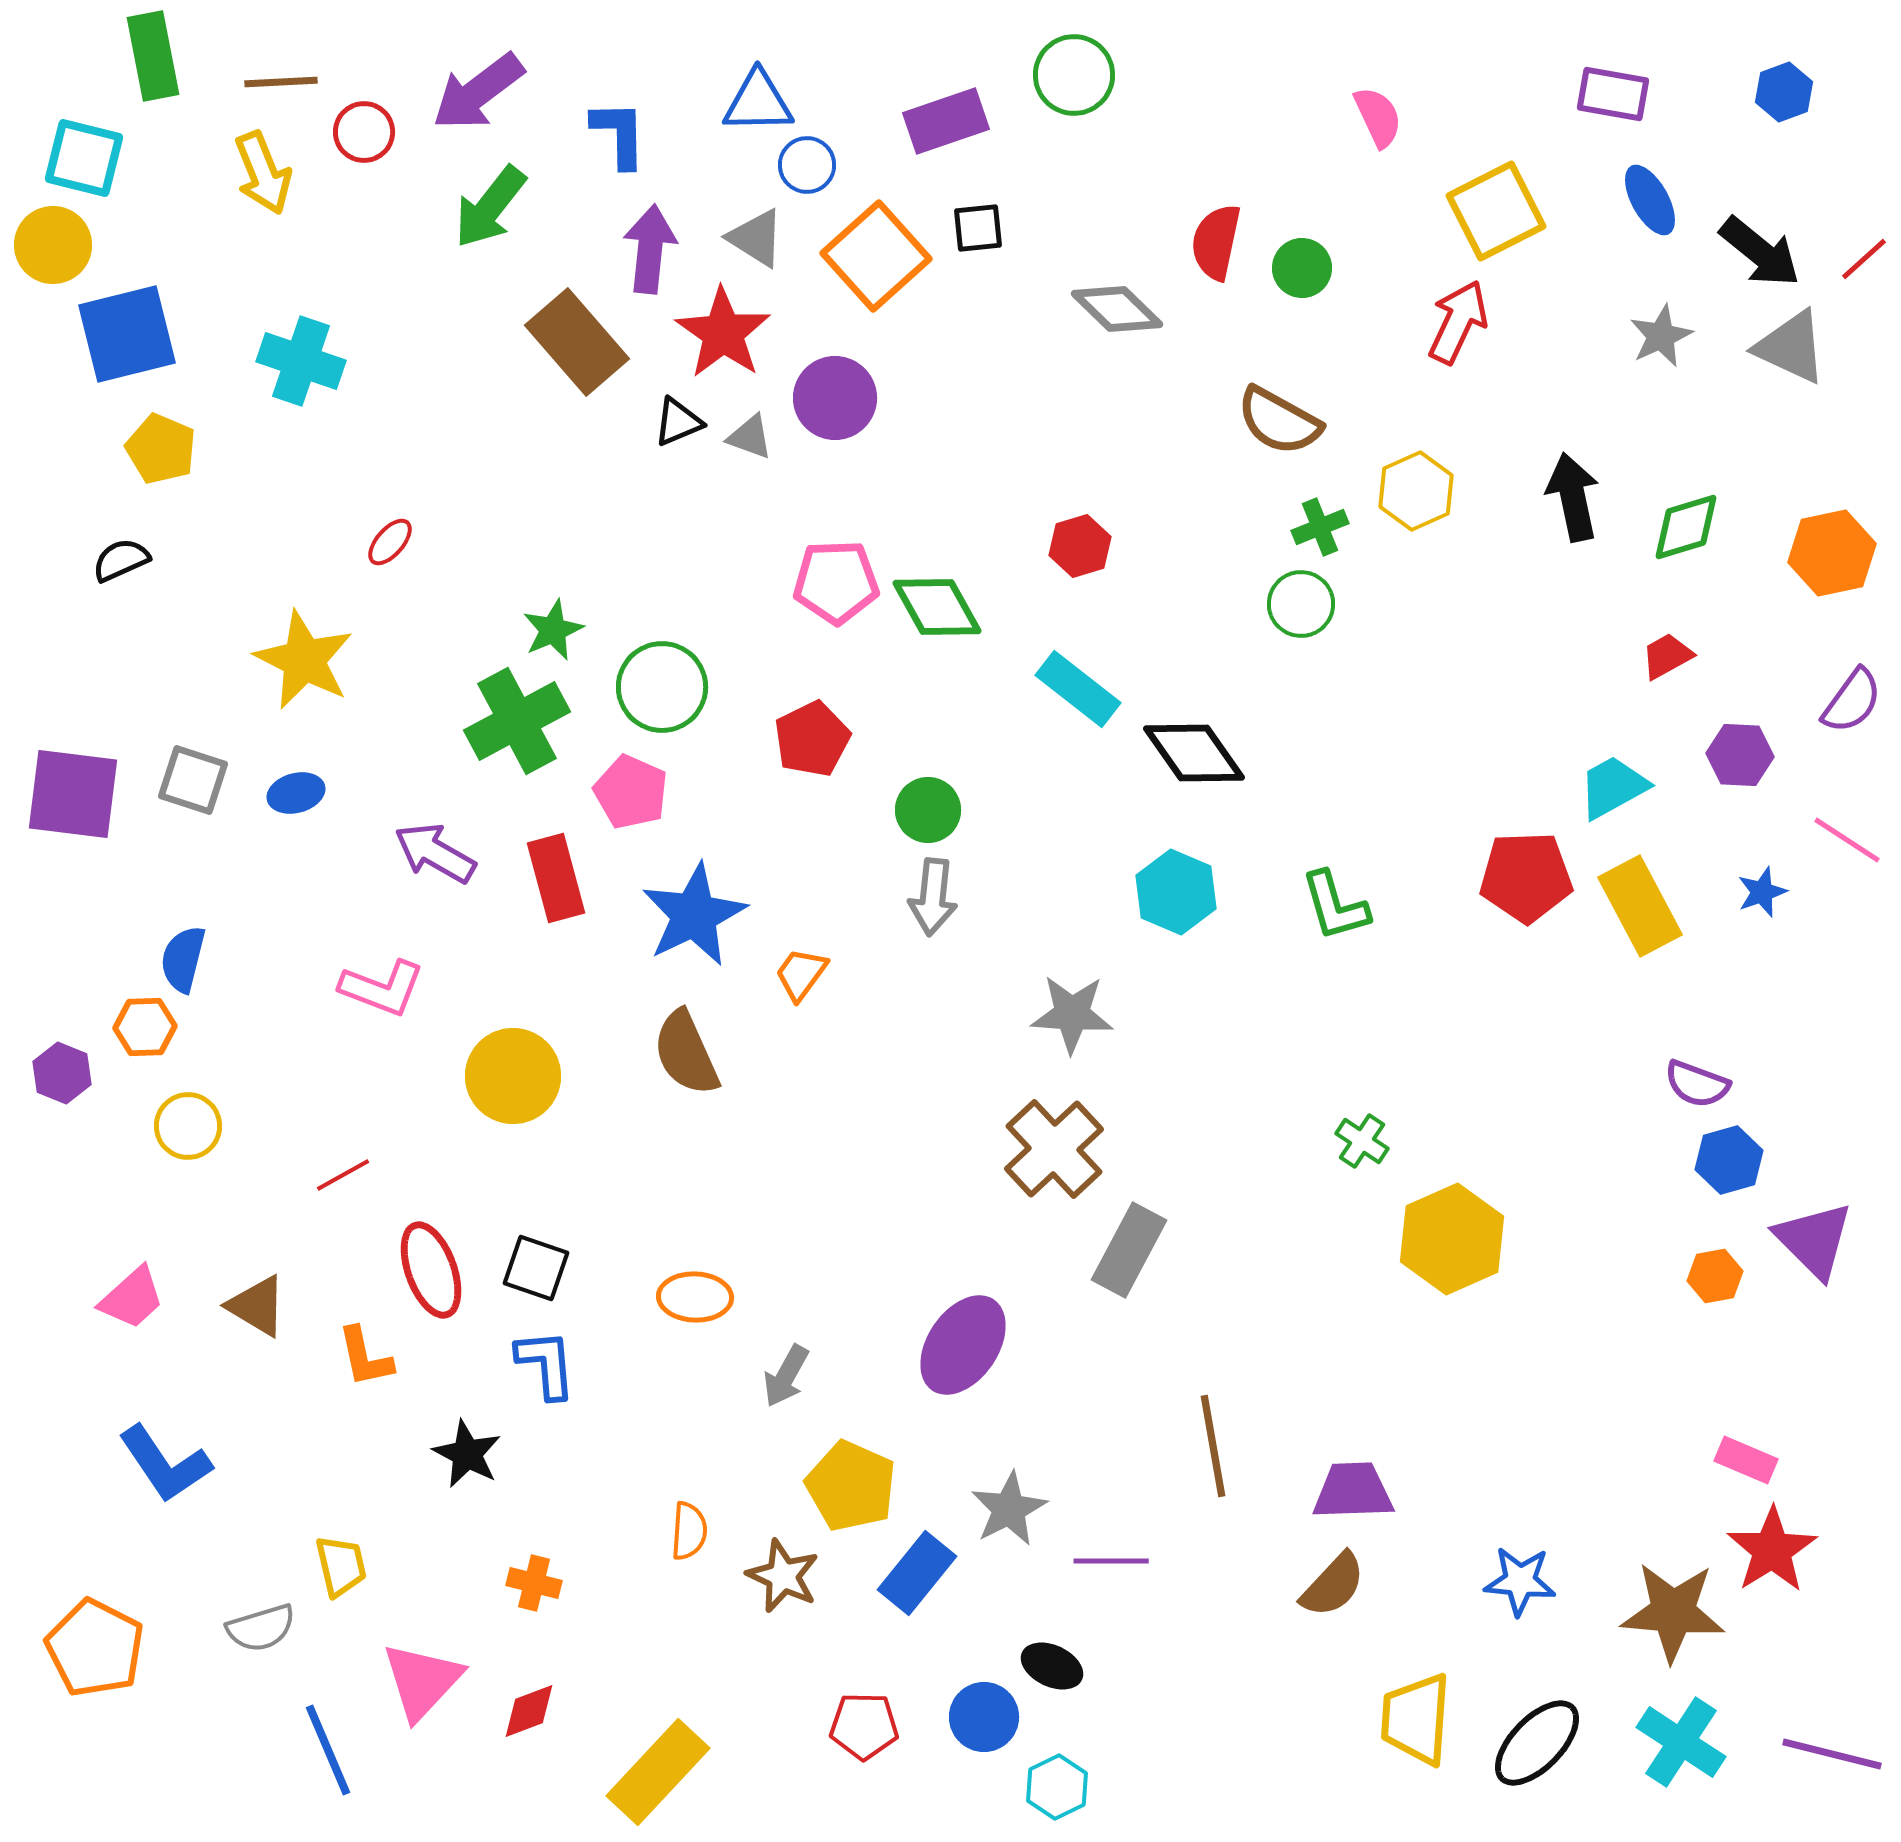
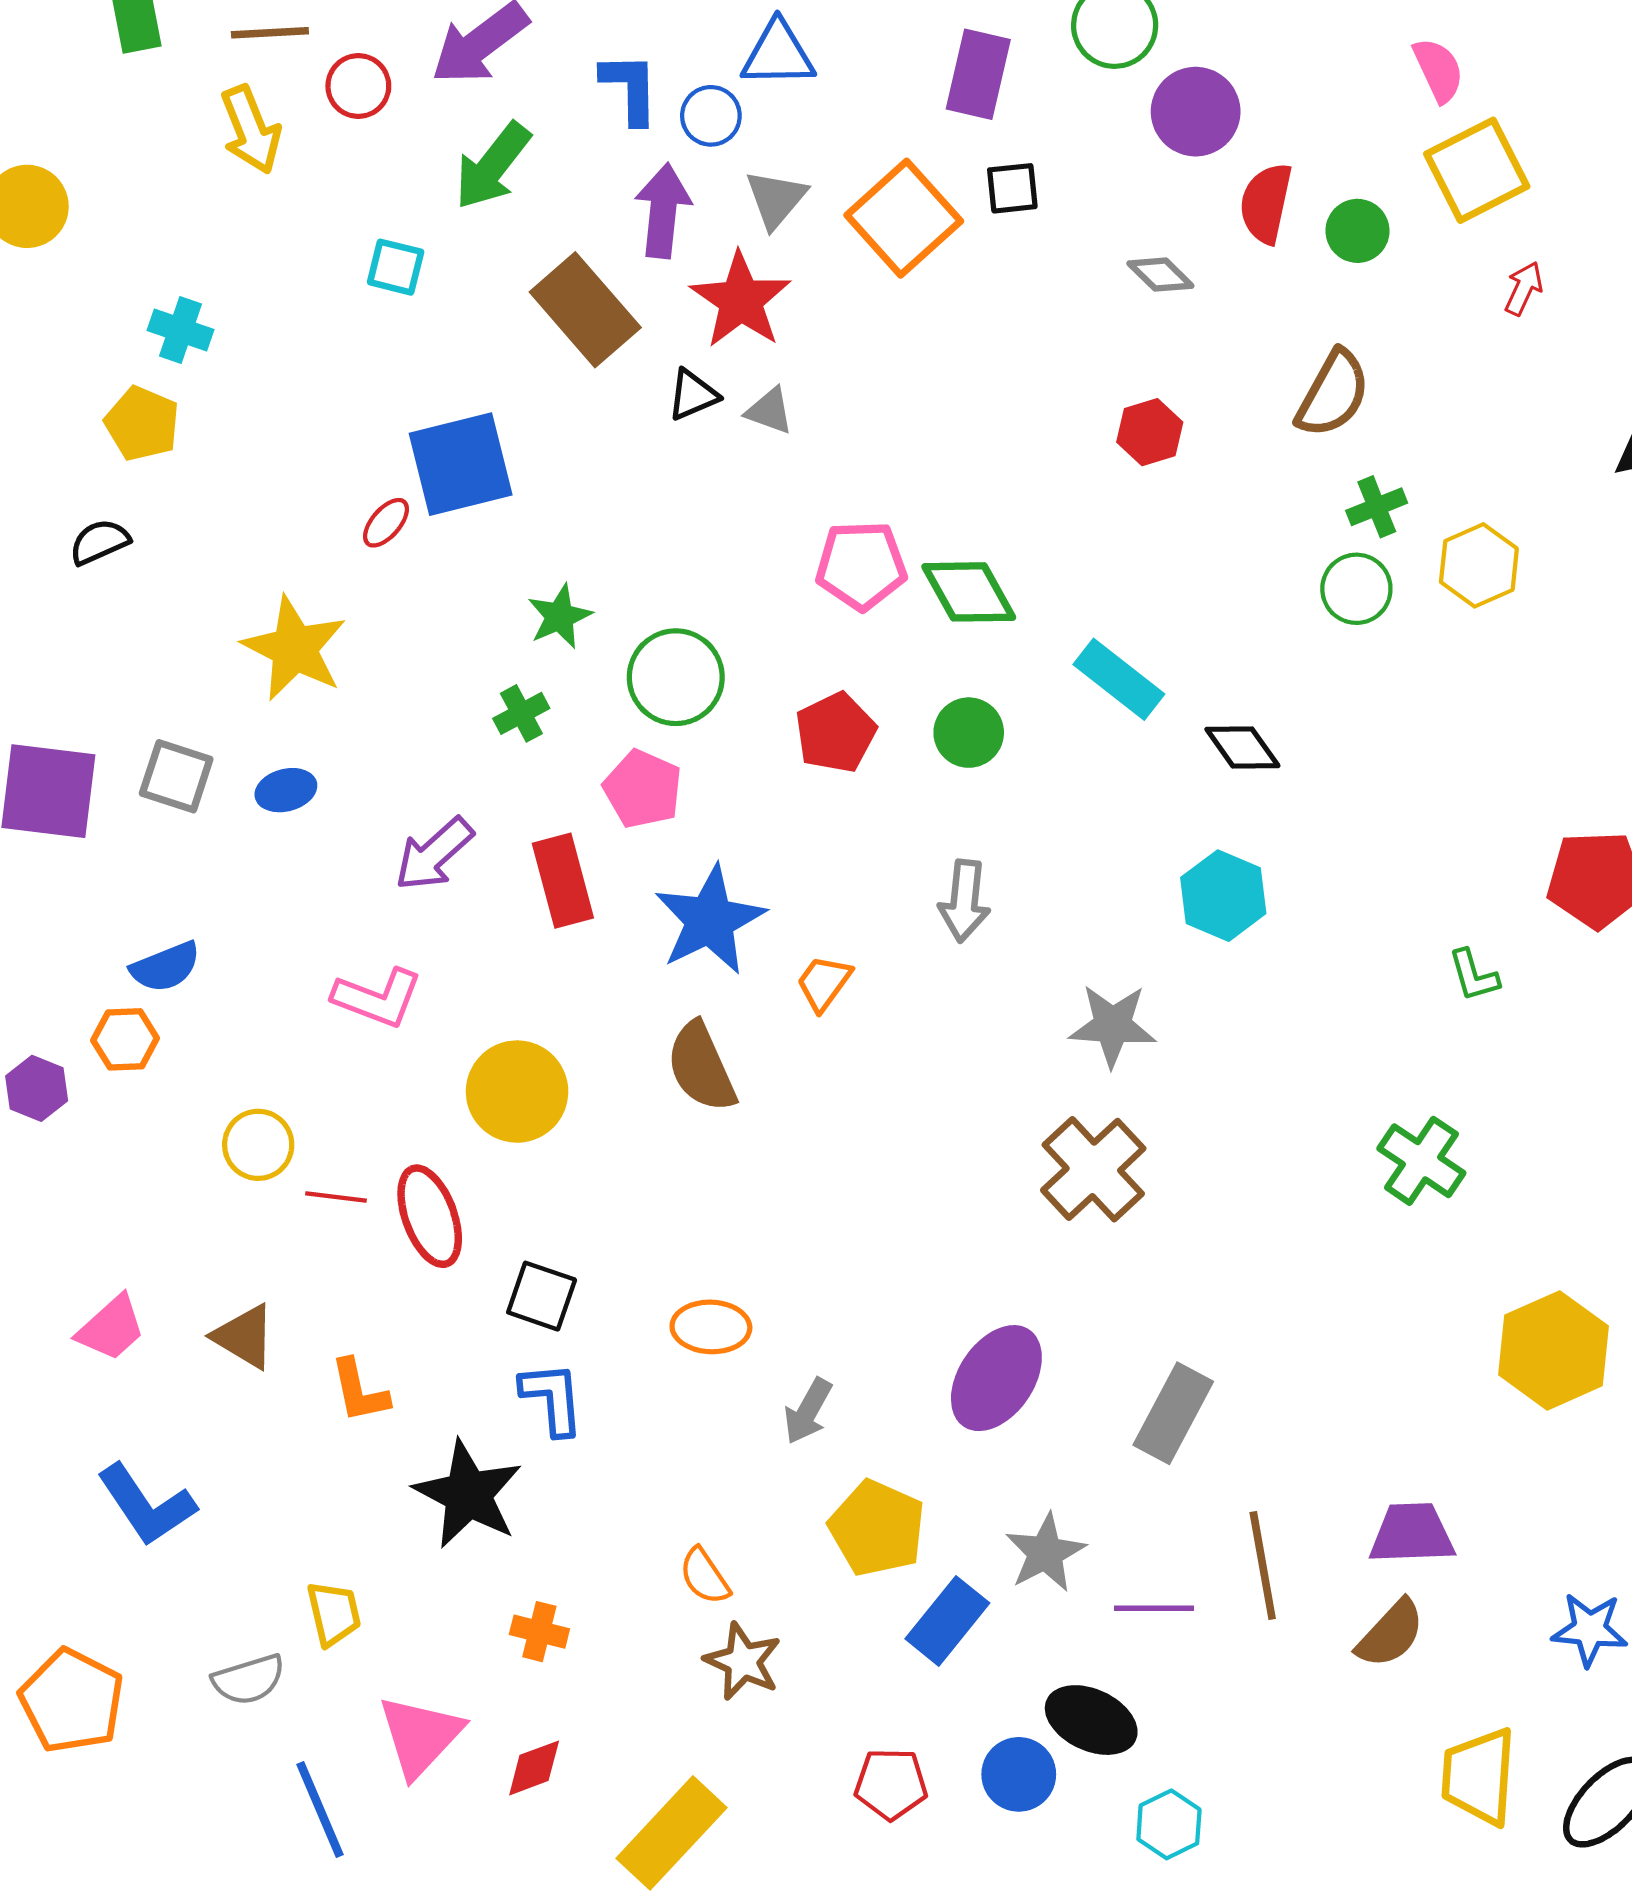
purple rectangle: (946, 121) -> (978, 74), turned -58
cyan square: (84, 158) -> (396, 267), moved, size x0.7
blue circle: (807, 165) -> (711, 116), moved
yellow square: (1496, 211) -> (1477, 170), moved
gray triangle: (756, 238) -> (776, 199), turned 38
gray diamond: (1117, 309) -> (1160, 275), size x0.7
red arrow: (1458, 322) -> (1524, 288), size x0.6
blue square: (127, 334) -> (461, 464), moved
cyan cross: (301, 361) -> (180, 330), moved, size x0.7
purple circle: (835, 398) -> (1196, 112), moved
brown semicircle: (1279, 421) -> (1333, 394), turned -90
yellow hexagon: (1416, 491) -> (1479, 565), moved
red hexagon: (1080, 546) -> (1150, 432), moved
green cross: (517, 721) -> (521, 713), size x0.5
black diamond: (1194, 753) -> (1242, 747), size x0.7
green circle: (928, 810) -> (969, 733), moved
purple arrow: (435, 853) -> (434, 854), turned -72
green L-shape: (1335, 906) -> (1474, 975), moved, size x0.7
blue semicircle: (183, 959) -> (166, 967), turned -126
yellow circle: (188, 1126) -> (258, 1145), moved
green cross: (1362, 1141) -> (1421, 1161), size x1.5
red line: (343, 1175) -> (336, 1197), turned 36
yellow hexagon: (1452, 1239) -> (1553, 1350), moved
gray rectangle: (1129, 1250) -> (1173, 1413), moved
red ellipse: (431, 1270) -> (430, 1216), moved
brown line: (1213, 1446) -> (1263, 1566), moved
black star: (467, 1454) -> (468, 1494), size x1.5
orange semicircle: (689, 1531) -> (705, 1576), turned 142
brown star: (783, 1576) -> (743, 1661), moved
black ellipse: (1052, 1666) -> (1091, 1720), size x1.4
cyan hexagon: (1057, 1787) -> (1169, 1824), moved

